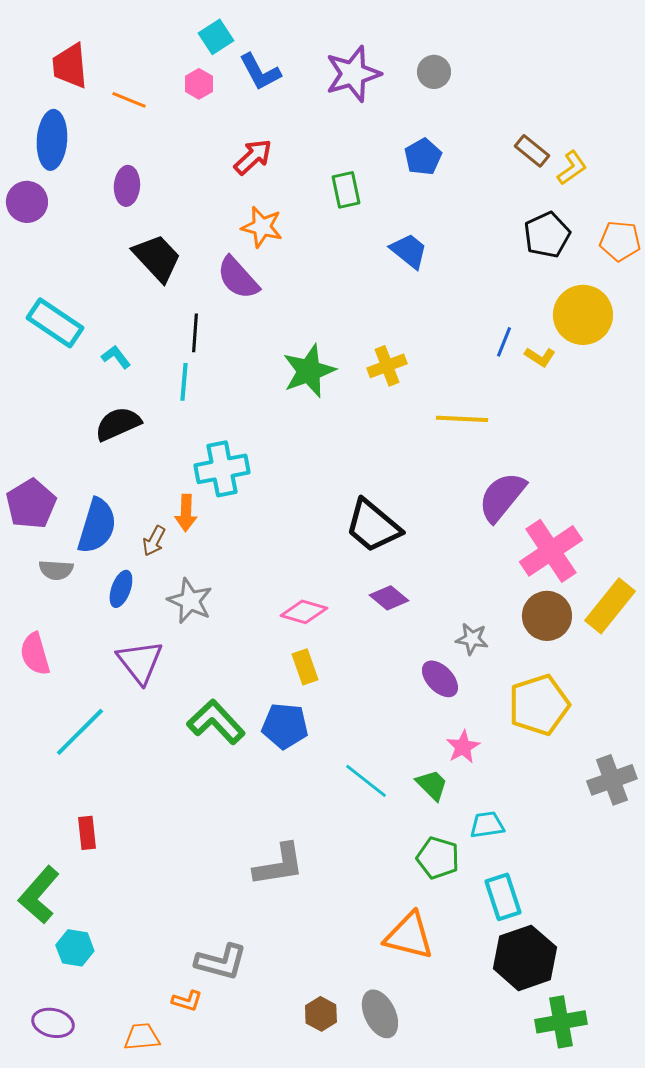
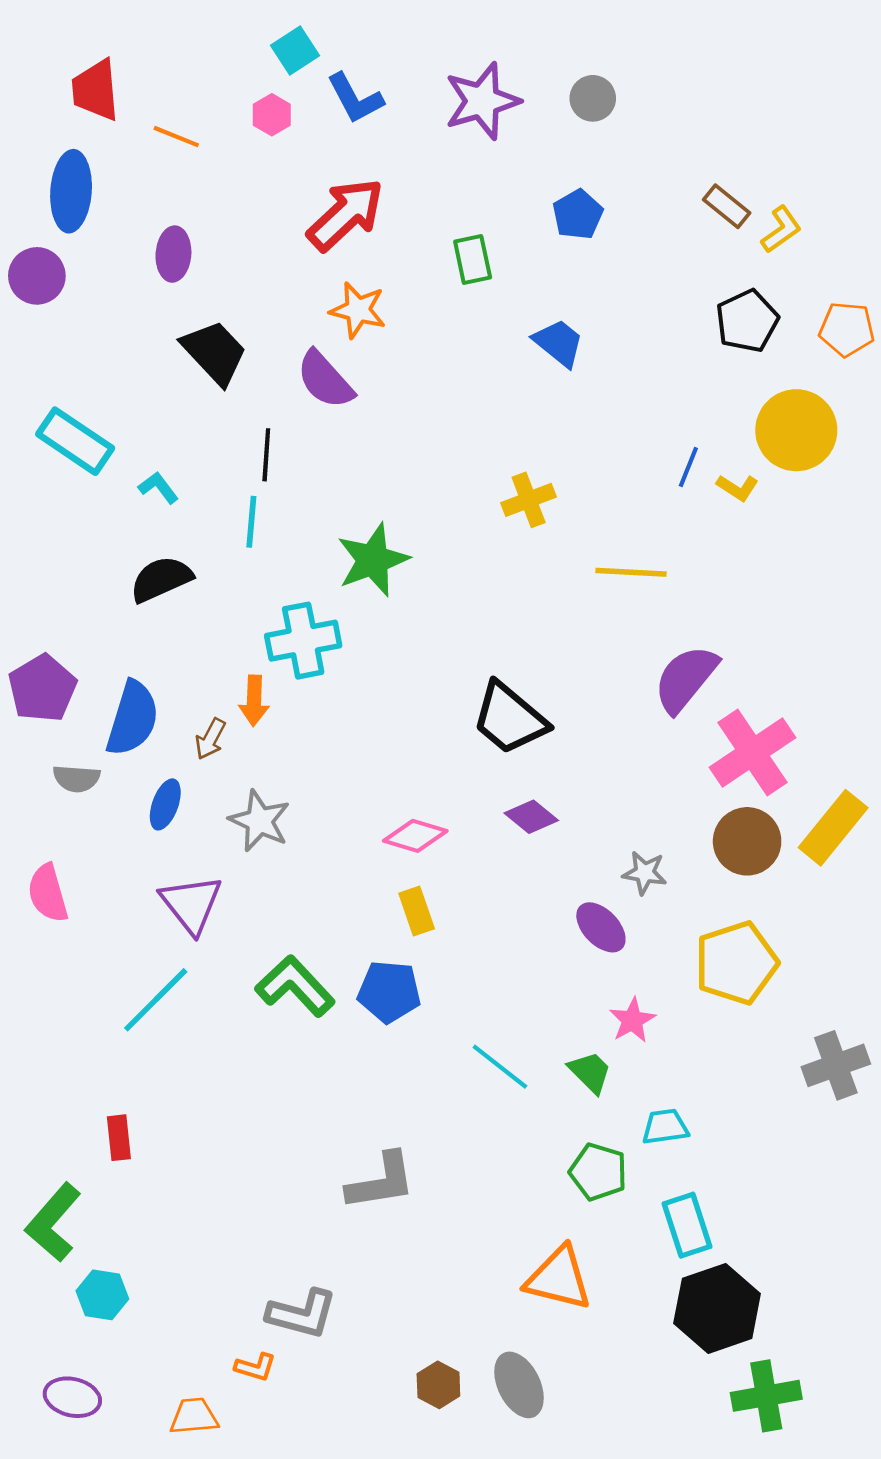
red arrow: (253, 157) -> (346, 214), size x1.5
green star: (309, 371) -> (373, 560), moved
cyan line: (80, 732) -> (156, 1000), moved

